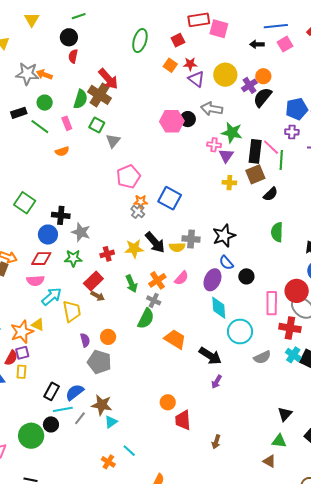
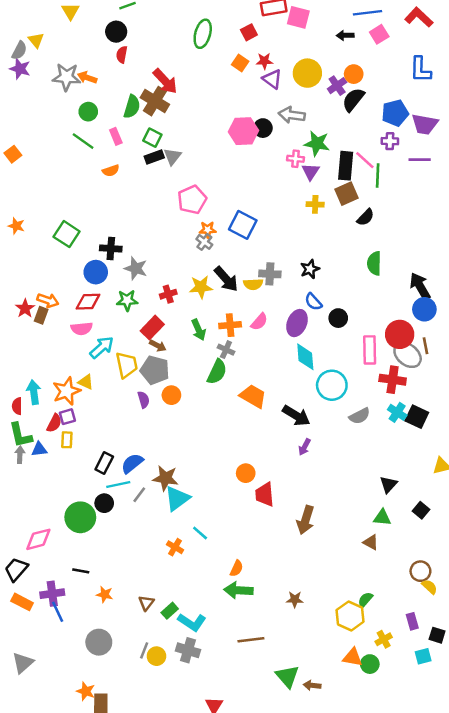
black rectangle: (19, 113) -> (154, 157), moved
black star: (224, 236) -> (310, 269), size x0.7
orange cross: (157, 280) -> (230, 325), turned 30
gray pentagon: (99, 362) -> (155, 370), moved
cyan triangle: (111, 422) -> (177, 498), size x1.6
brown arrow: (216, 442) -> (306, 520), size x1.6

